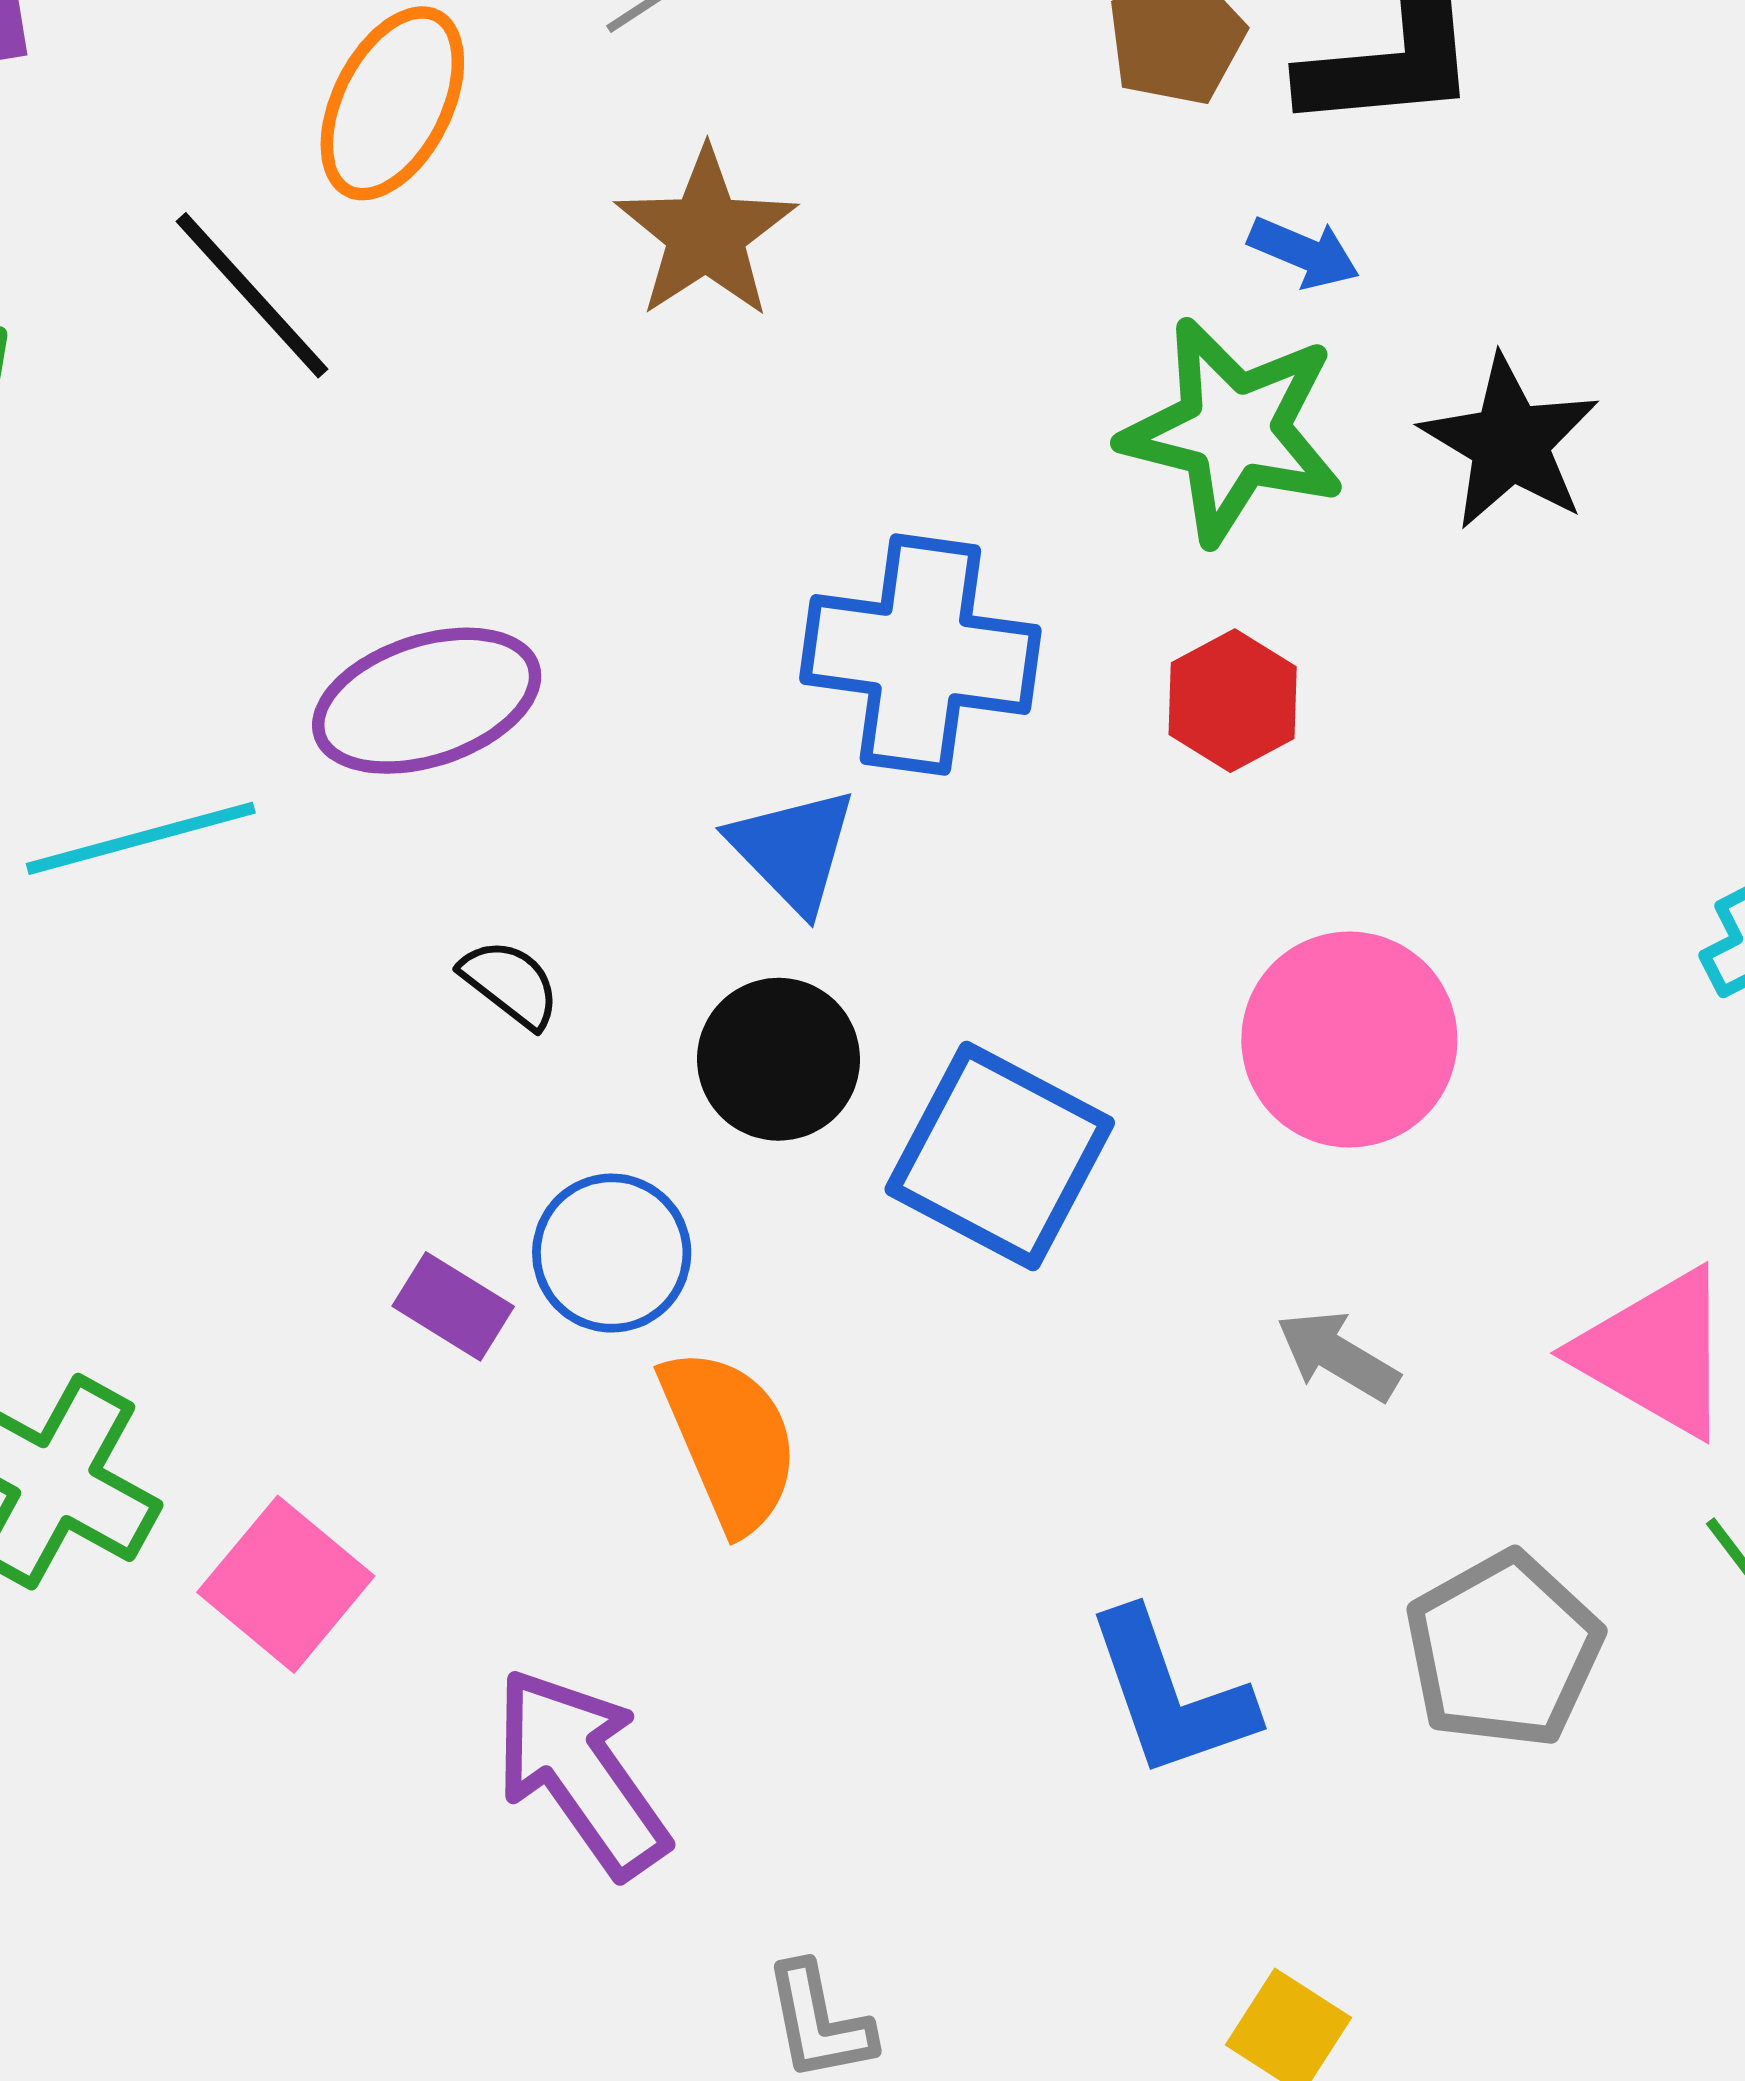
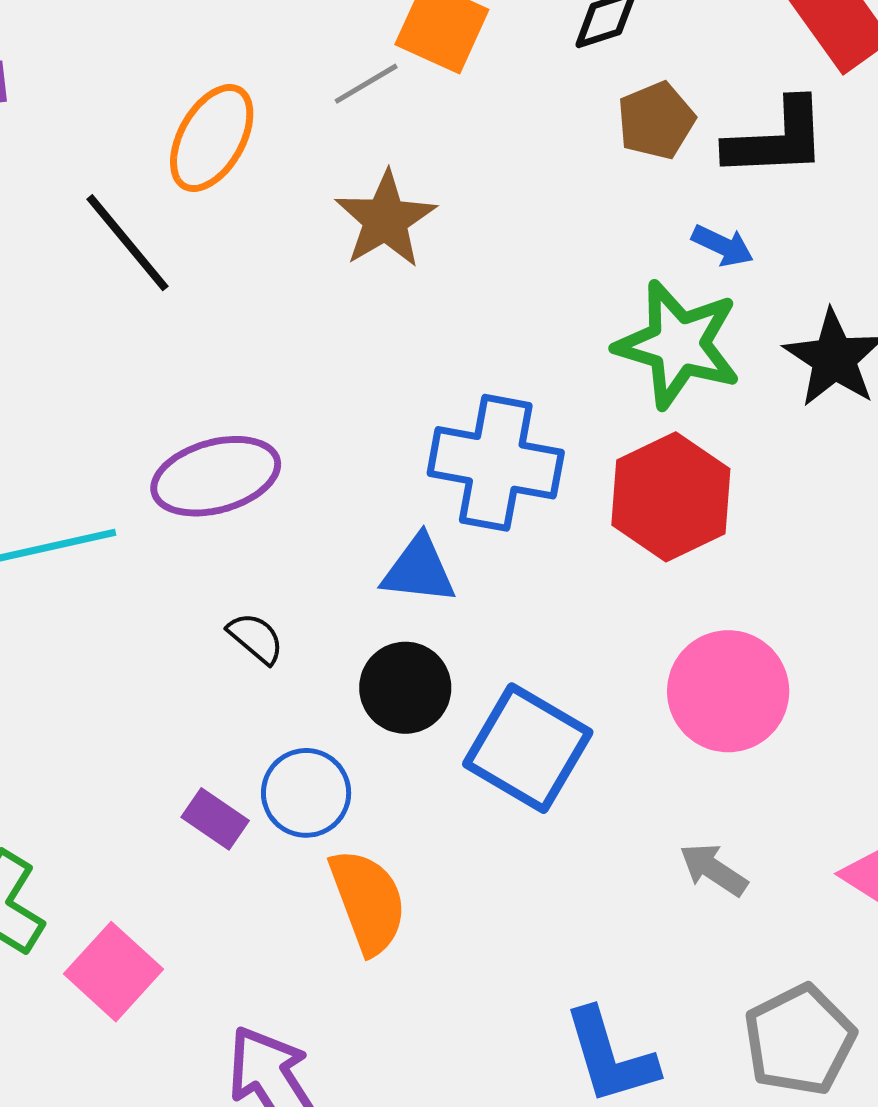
red hexagon: (1233, 701) -> (671, 497), size x1.6
blue triangle: (793, 850) -> (419, 570), turned -42

